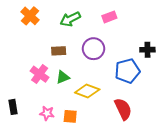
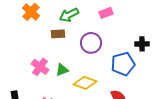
brown rectangle: (59, 51) -> (58, 34), moved

